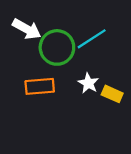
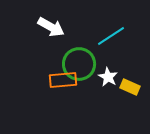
green circle: (57, 47) -> (79, 64), moved

